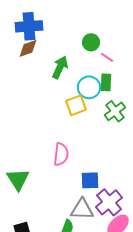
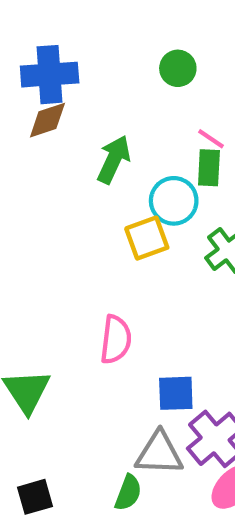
green circle: (91, 42) -> (178, 68), moved
green rectangle: (106, 82) -> (209, 168), moved

